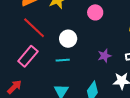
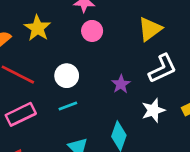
pink rectangle: (28, 56) -> (21, 114), turned 40

